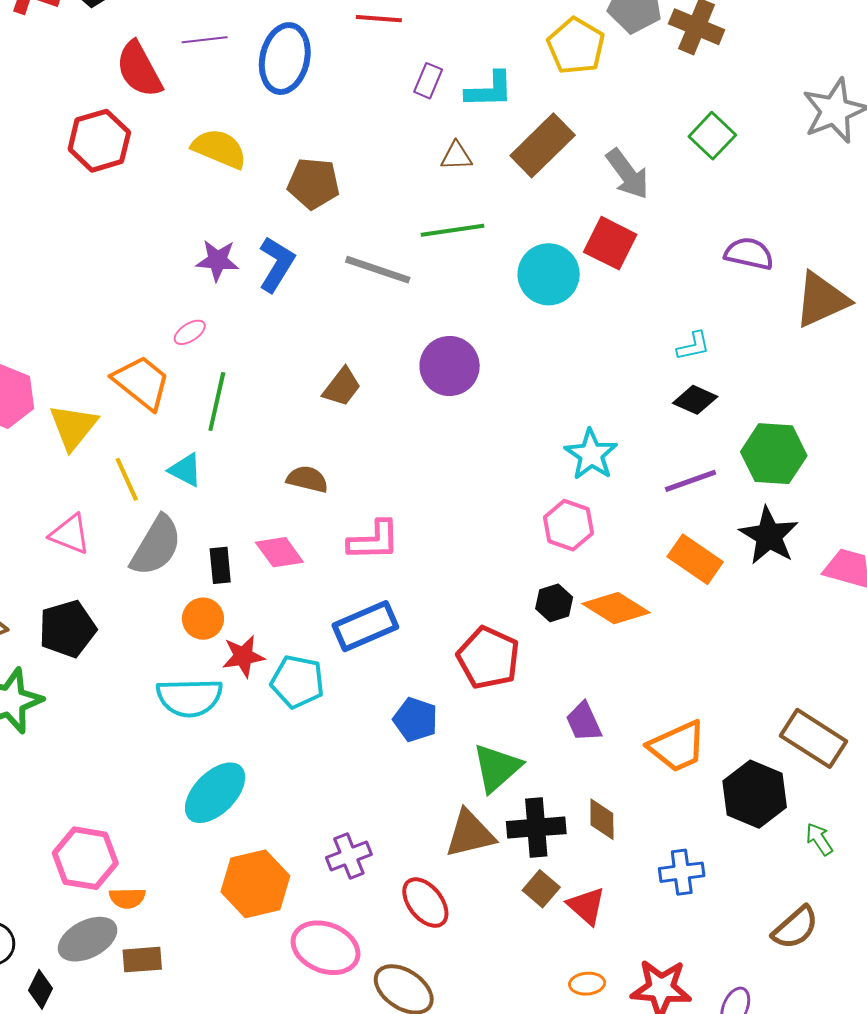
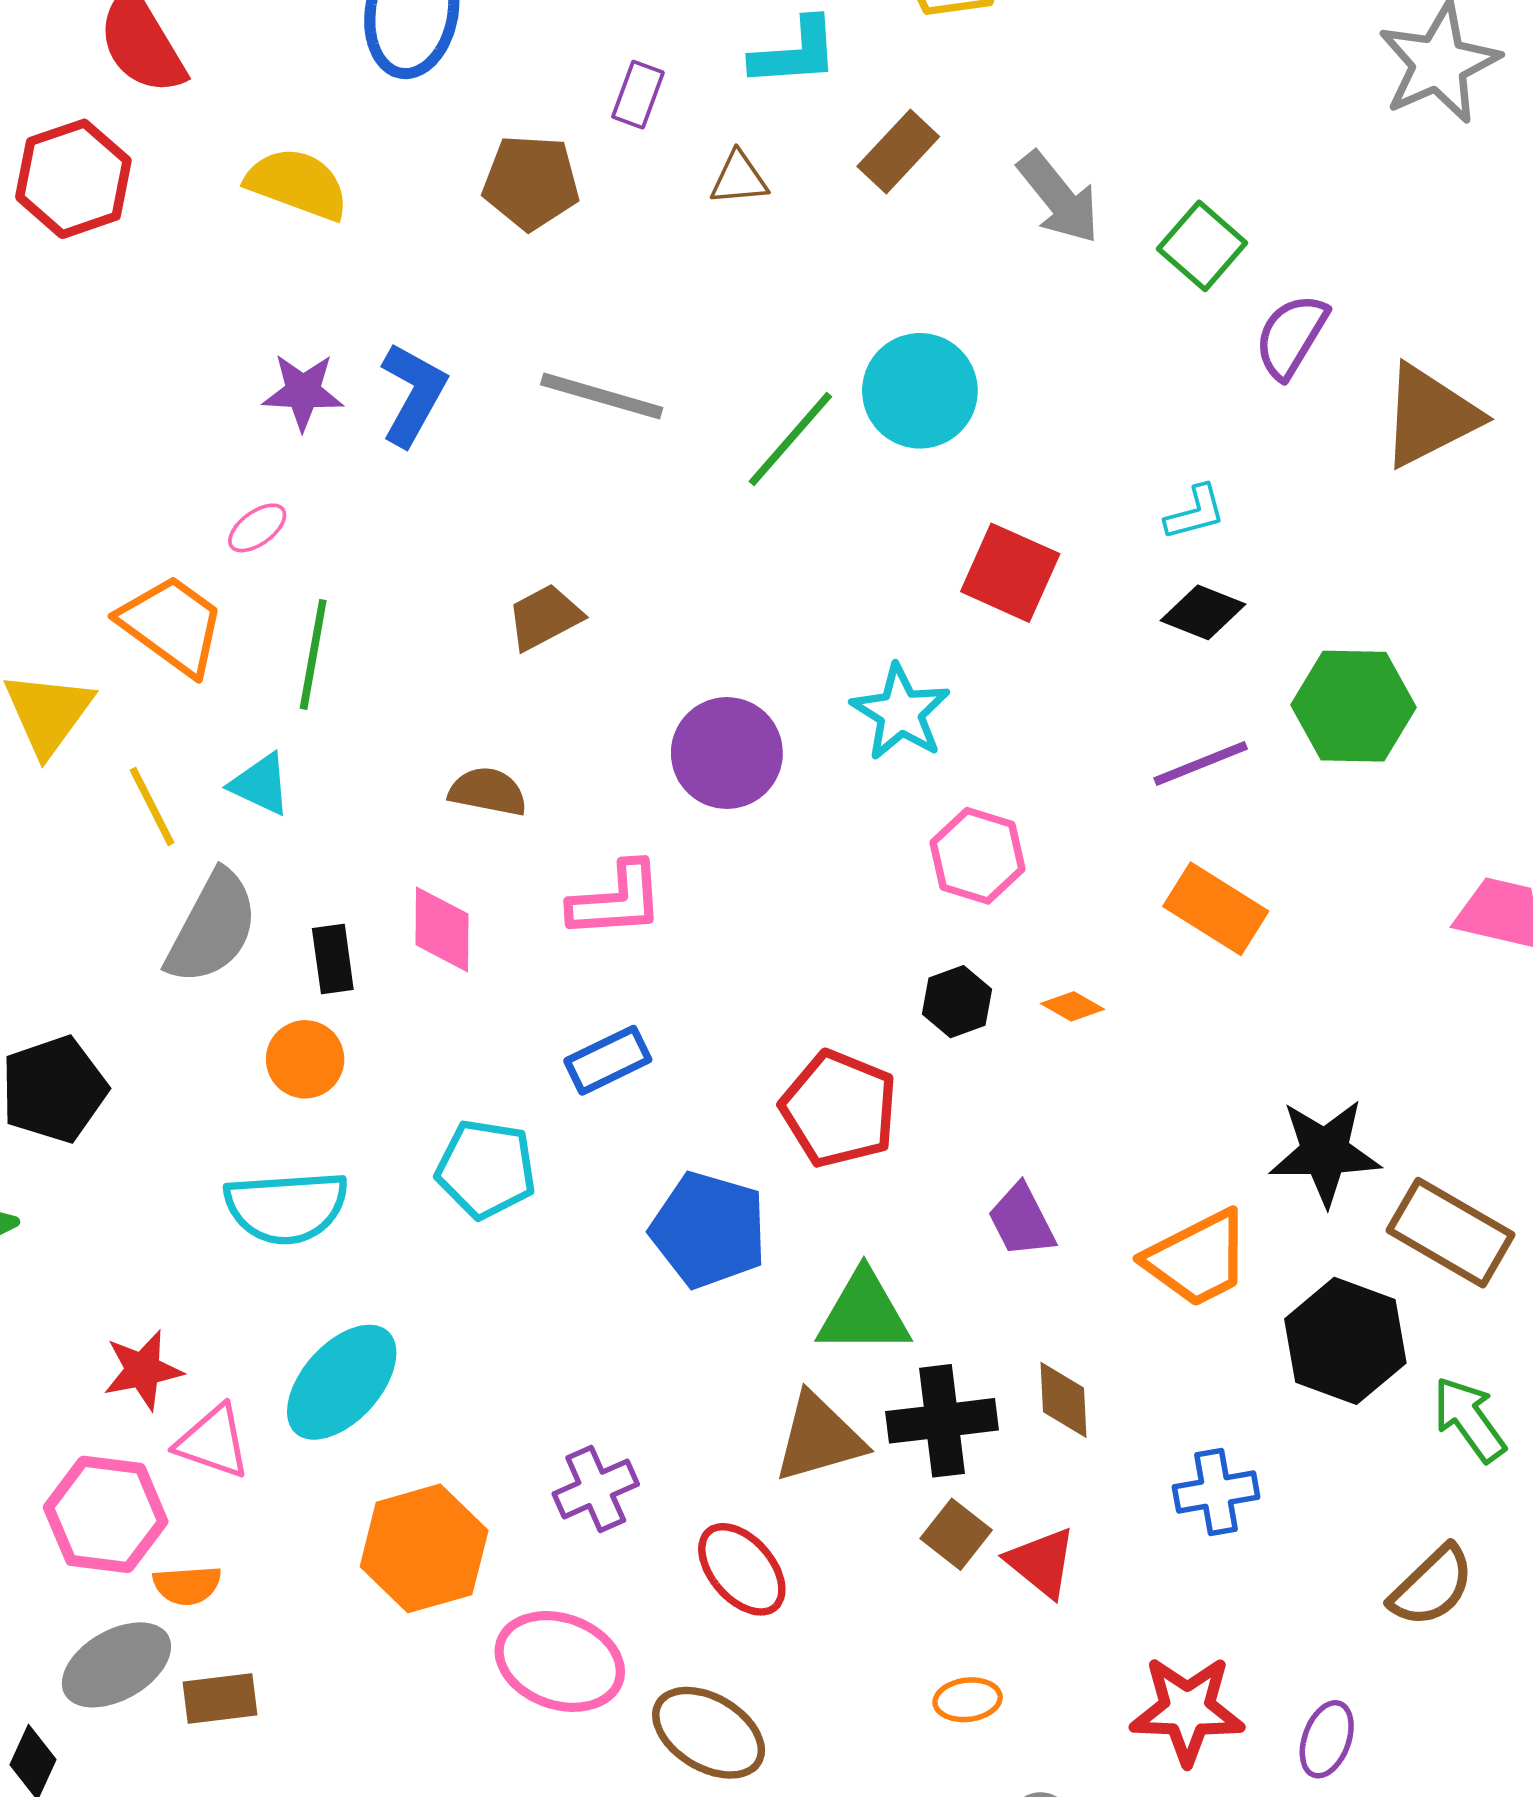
purple rectangle: (428, 81) -> (638, 95), moved
green square: (712, 136) -> (1202, 246), moved
brown rectangle: (543, 145) -> (898, 151), size x0.7
brown pentagon: (313, 183) -> (531, 182), moved
green line: (453, 230) -> (790, 439), moved, turned -38
red square: (610, 243) -> (1010, 573), moved
purple semicircle: (749, 254) -> (1291, 336), turned -69
purple circle: (450, 366) -> (727, 753), moved
brown trapezoid: (342, 387) -> (545, 617), turned -153
cyan star: (591, 454) -> (901, 712), moved
pink triangle: (70, 534) -> (213, 1442), moved
black star: (769, 536) -> (1325, 1152), moved, turned -30
pink diamond: (279, 552) -> (442, 929), turned 39
orange diamond: (616, 608) -> (1072, 1006), size x0.5
blue rectangle: (365, 626) -> (608, 1060), size x0.7
red star: (243, 656) -> (143, 1370), moved
blue pentagon: (415, 720) -> (709, 1230), size x1.4
green triangle: (497, 768) -> (864, 1313), turned 44
green arrow: (819, 839) -> (1469, 1419), size x1.4
orange ellipse: (587, 984) -> (968, 1700), moved

